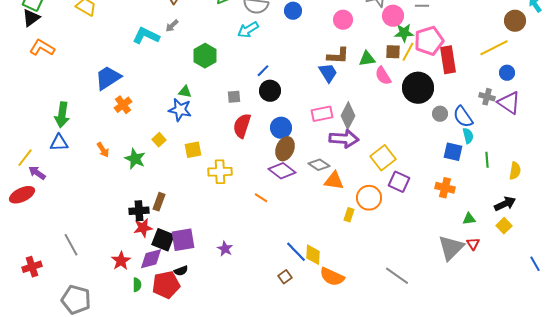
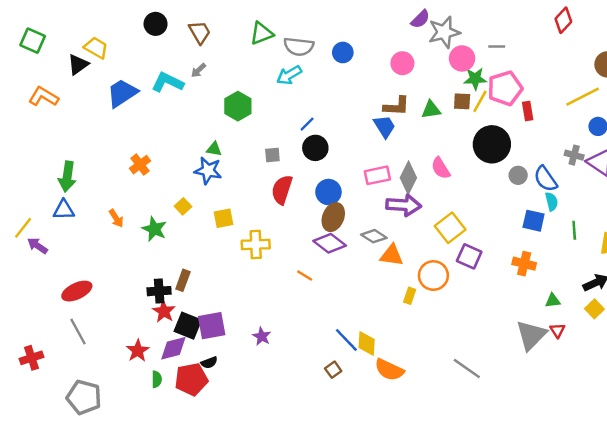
black triangle: (31, 18) -> (78, 64), moved
red rectangle: (448, 60) -> (528, 111), size x0.6
pink semicircle: (383, 76) -> (441, 168), moved
blue trapezoid: (108, 78) -> (122, 93), moved
red ellipse: (22, 195) -> (77, 291), moved
red star: (143, 228) -> (164, 311), turned -30

